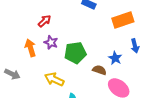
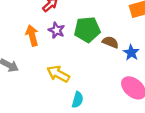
green pentagon: (75, 53) -> (87, 29), moved
brown semicircle: (99, 70) -> (110, 42), moved

